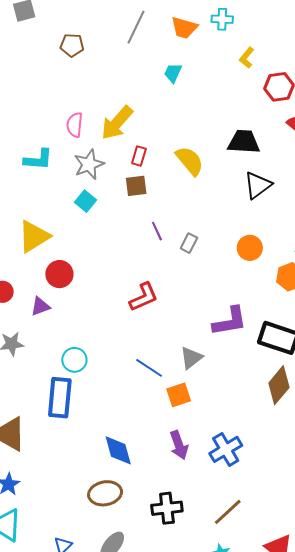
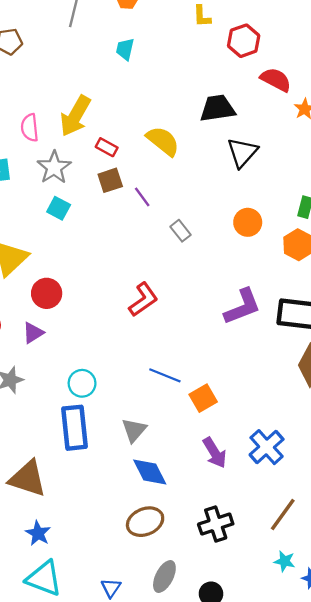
yellow L-shape: (247, 58) -> (202, 16), turned -30
red rectangle: (139, 156) -> (107, 147), turned -66
purple line: (157, 231) -> (142, 197), moved
gray rectangle: (189, 243) -> (180, 231), turned -54
gray triangle: (191, 358) -> (134, 430), moved

